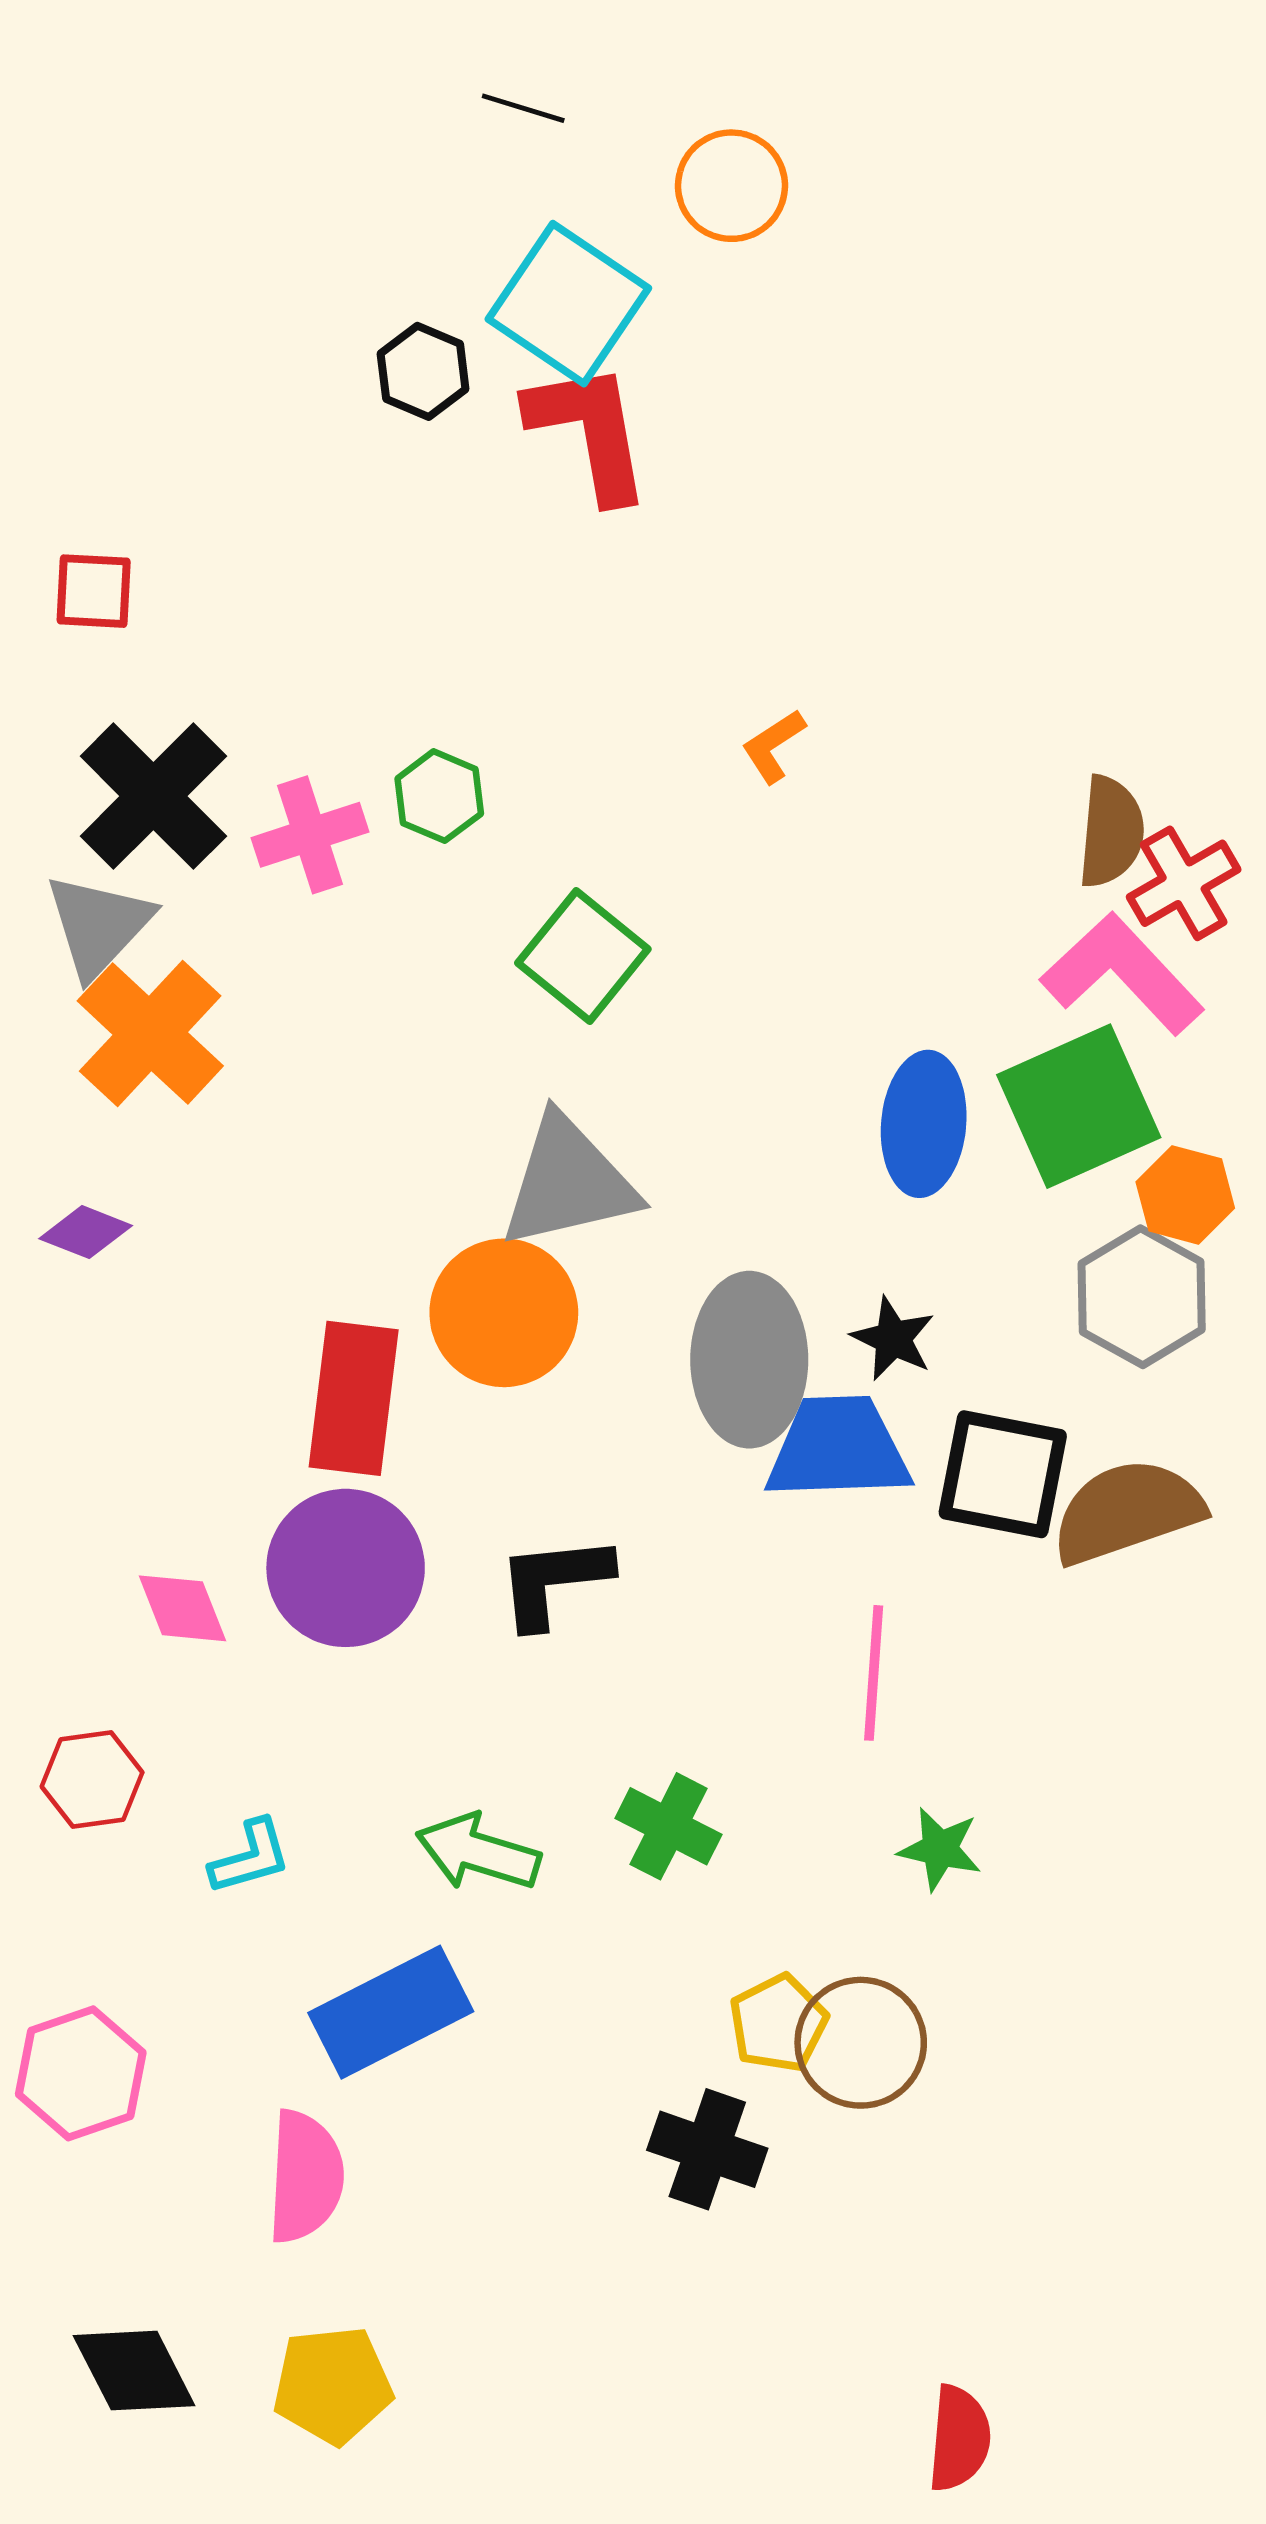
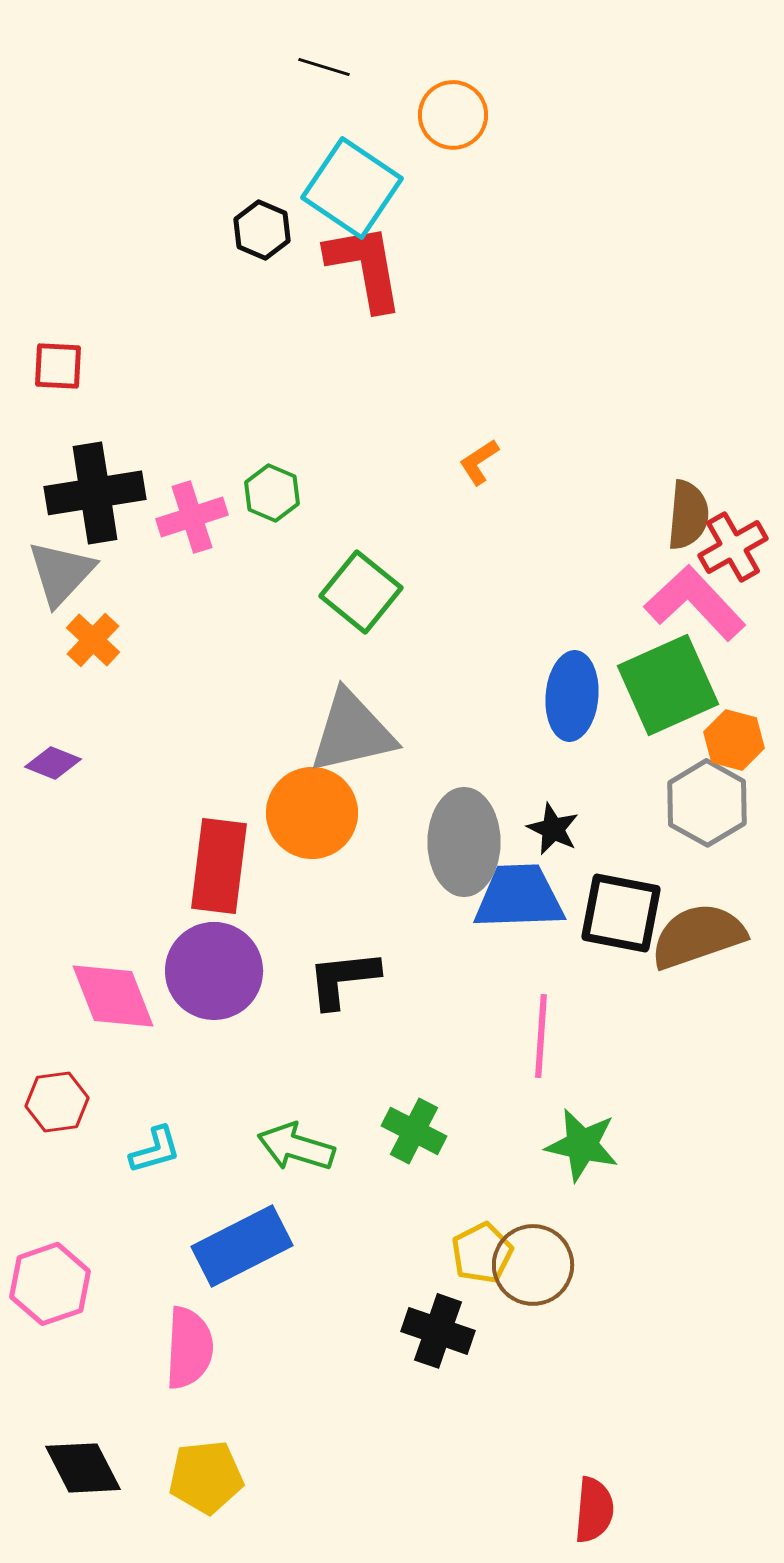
black cross: (153, 796) -> (95, 493), turned 36
orange cross: (150, 1033) -> (93, 640), size x0.6
pink diamond: (182, 1608) -> (113, 996), size x1.5
green star: (940, 1849) -> (582, 1145), size x1.4

